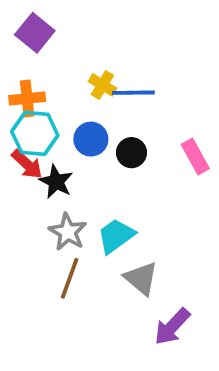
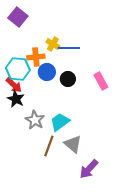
orange cross: (27, 98) -> (36, 57), moved
black star: (56, 182) -> (16, 99), moved
brown line: (70, 278) -> (49, 146), moved

